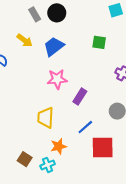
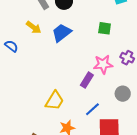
pink star: (57, 79) -> (103, 64), moved
yellow trapezoid: (46, 118) -> (55, 101), turned -150

